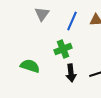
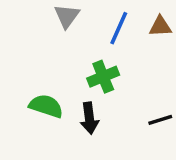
black arrow: (71, 73) -> (89, 118), moved

